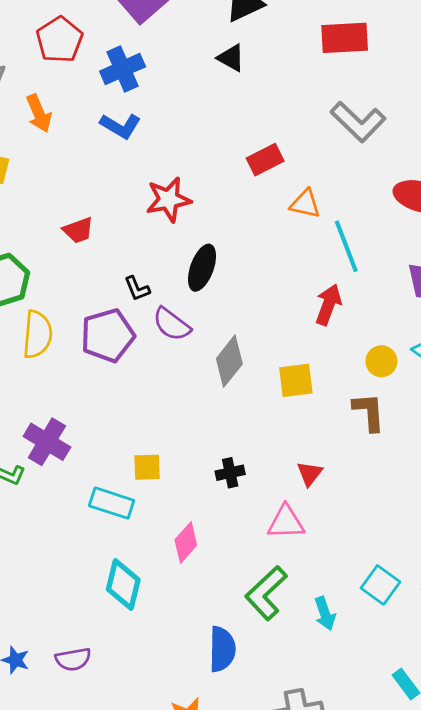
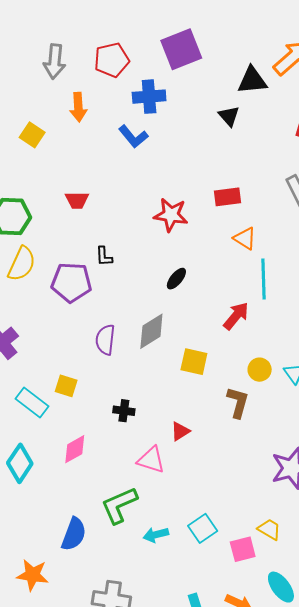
red star: (168, 200) -> (171, 215), moved
black ellipse: (202, 268) -> (176, 279), moved, size x0.7
purple semicircle: (172, 324) -> (105, 340), moved, turned 40
cyan arrow: (325, 614) -> (156, 535), turned 75

